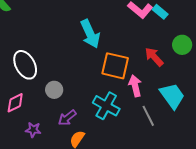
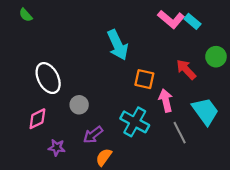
orange square: (115, 66) -> (144, 79), size x0.7

